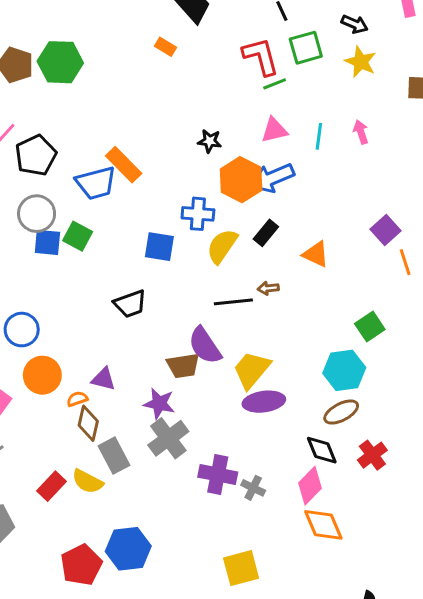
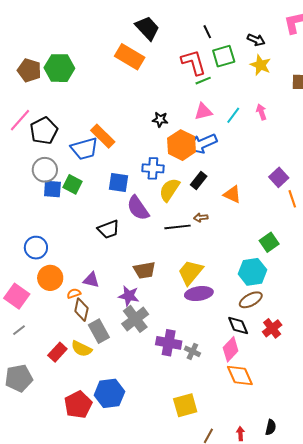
orange rectangle: (165, 47) -> (130, 57), size x2.0
cyan line: (319, 136) -> (233, 115), turned 30
blue square: (159, 247) -> (119, 183), moved
purple semicircle: (205, 346) -> (138, 208), moved

